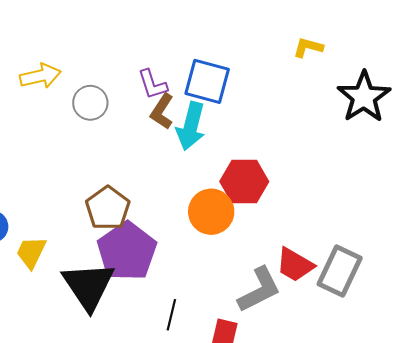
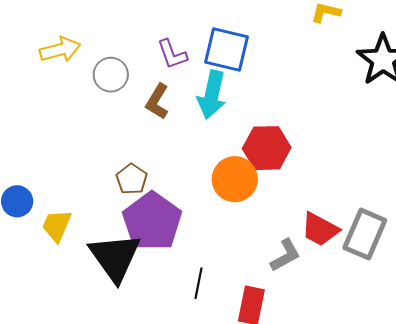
brown L-shape: (162, 111) -> (157, 101), moved
brown pentagon: (108, 208) -> (132, 179), size x0.7
gray L-shape: (259, 290) -> (285, 255), size x0.7

